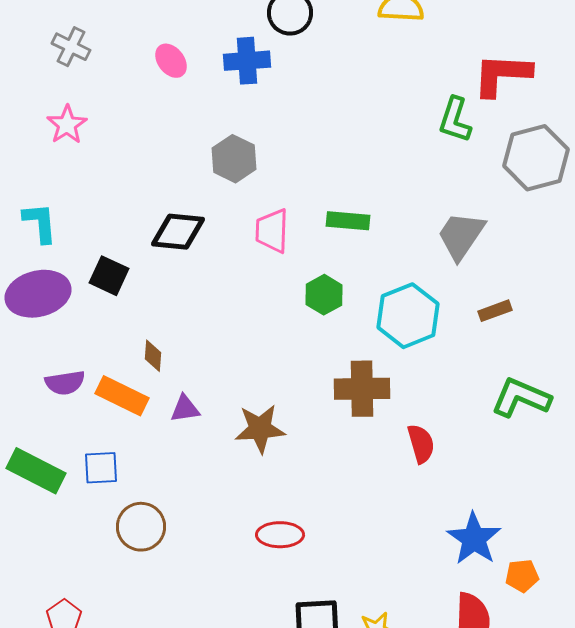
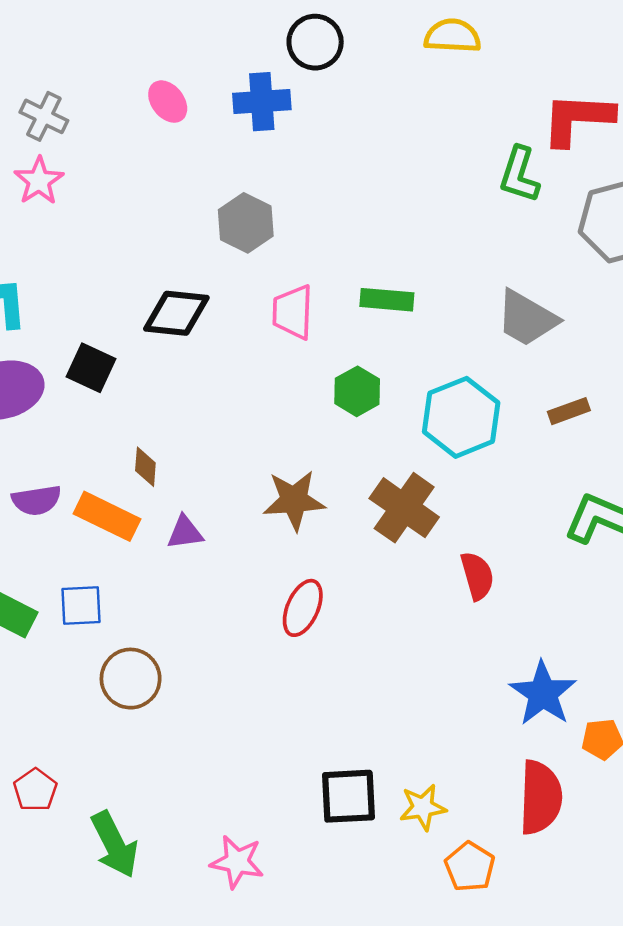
gray cross: (71, 47) -> (44, 116), moved
gray trapezoid: (461, 236) -> (527, 318), turned -94
brown cross: (362, 389) -> (404, 508), turned 36
brown star: (260, 429) -> (294, 500), moved
red ellipse: (280, 535) -> (303, 608), moved, turned -66

